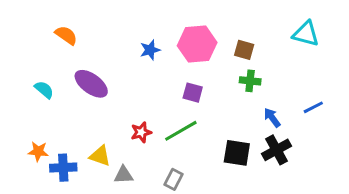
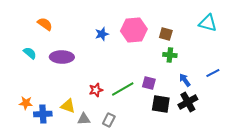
purple ellipse: (91, 84) -> (62, 57), turned -35
cyan semicircle: (44, 90) -> (30, 53), moved
purple square: (193, 93) -> (149, 83), moved
gray rectangle: (174, 179) -> (109, 120), moved

